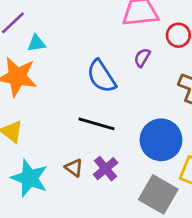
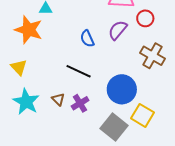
purple semicircle: (142, 58) -> (118, 30), size x1.5
blue semicircle: (101, 76) -> (87, 39), size x0.7

